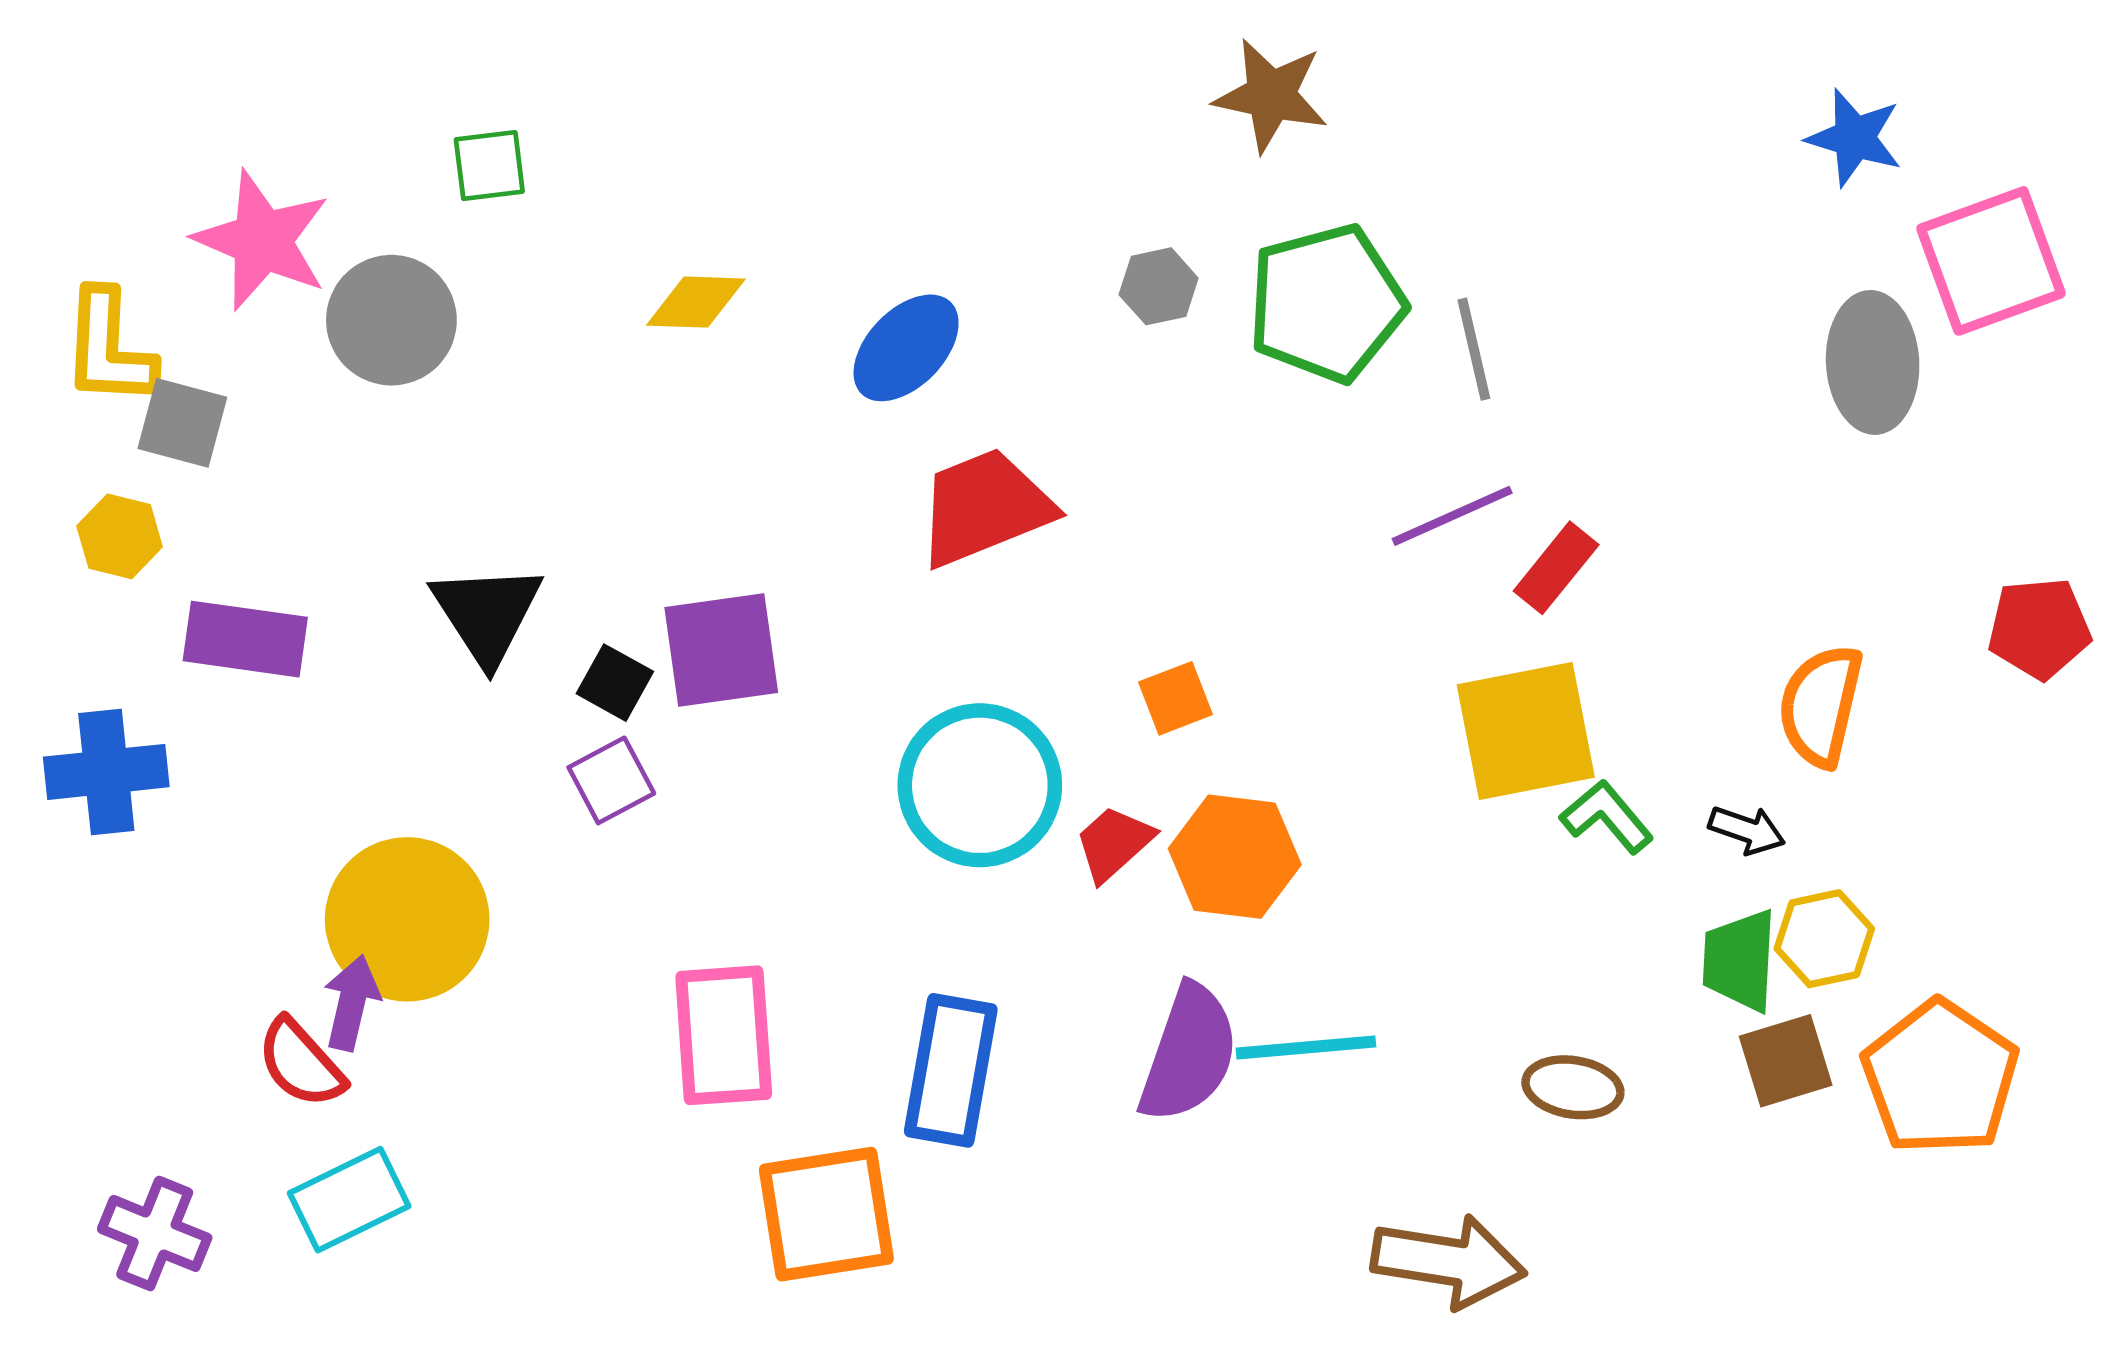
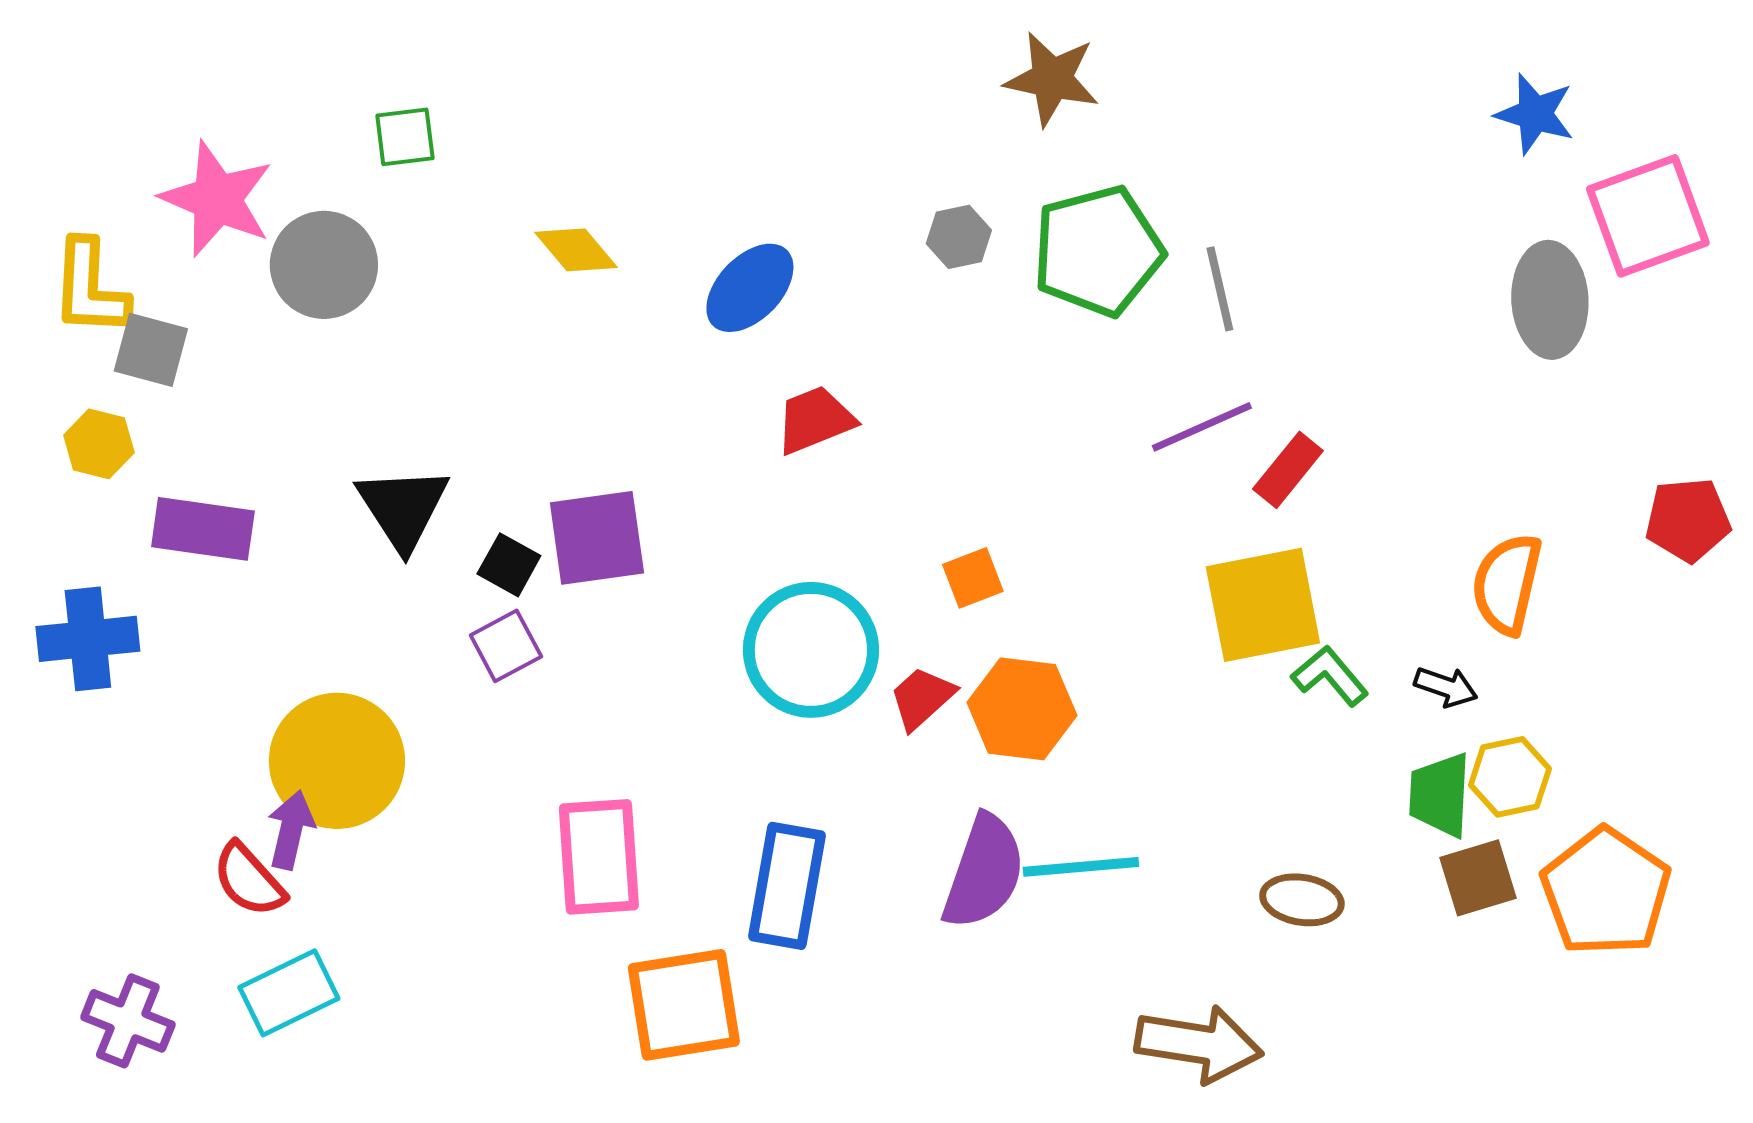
yellow diamond: (696, 302) -> (576, 250), turned 48
red trapezoid: (985, 507) -> (815, 420), size x0.7

